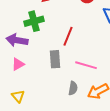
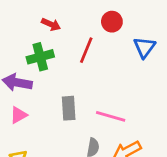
red line: (68, 36) -> (86, 50), moved

